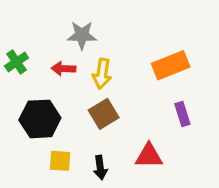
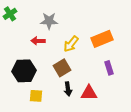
green cross: (17, 62) -> (10, 14), moved
yellow arrow: (102, 74) -> (71, 44), moved, turned 30
black arrow: (100, 168) -> (68, 89), moved

